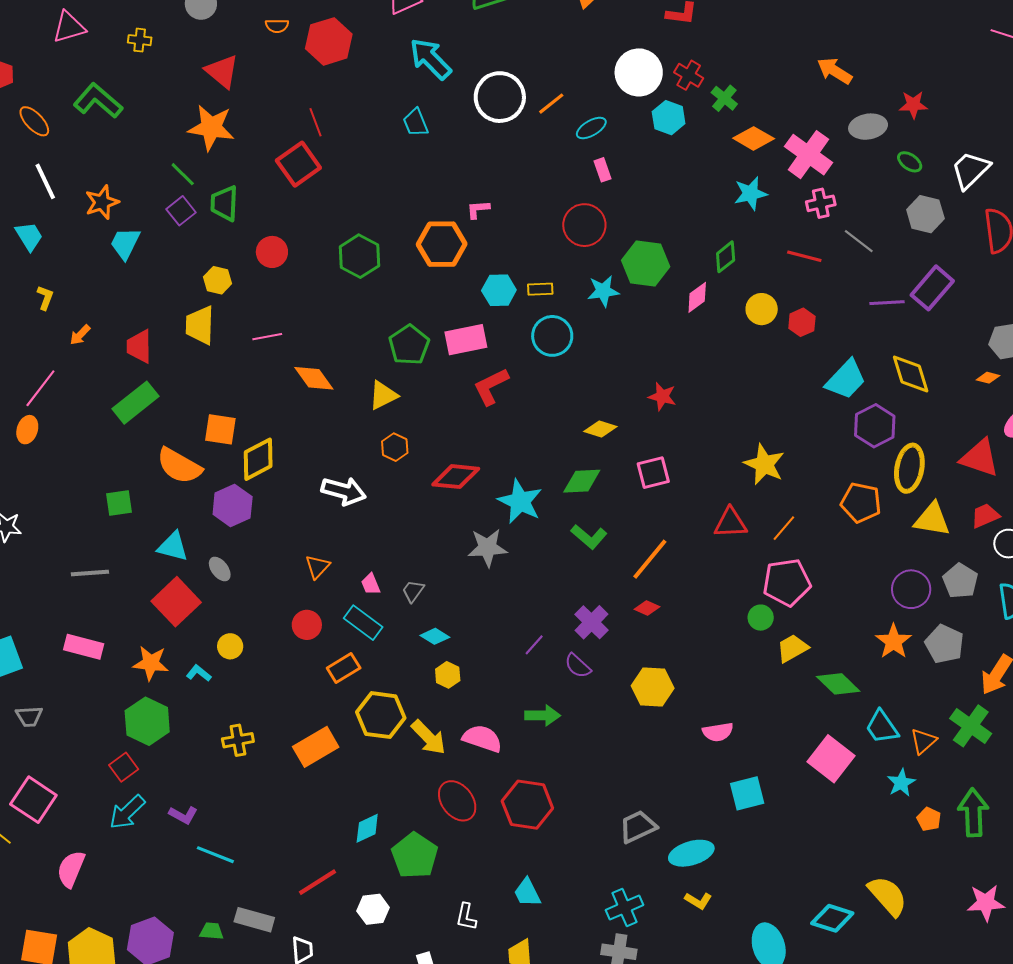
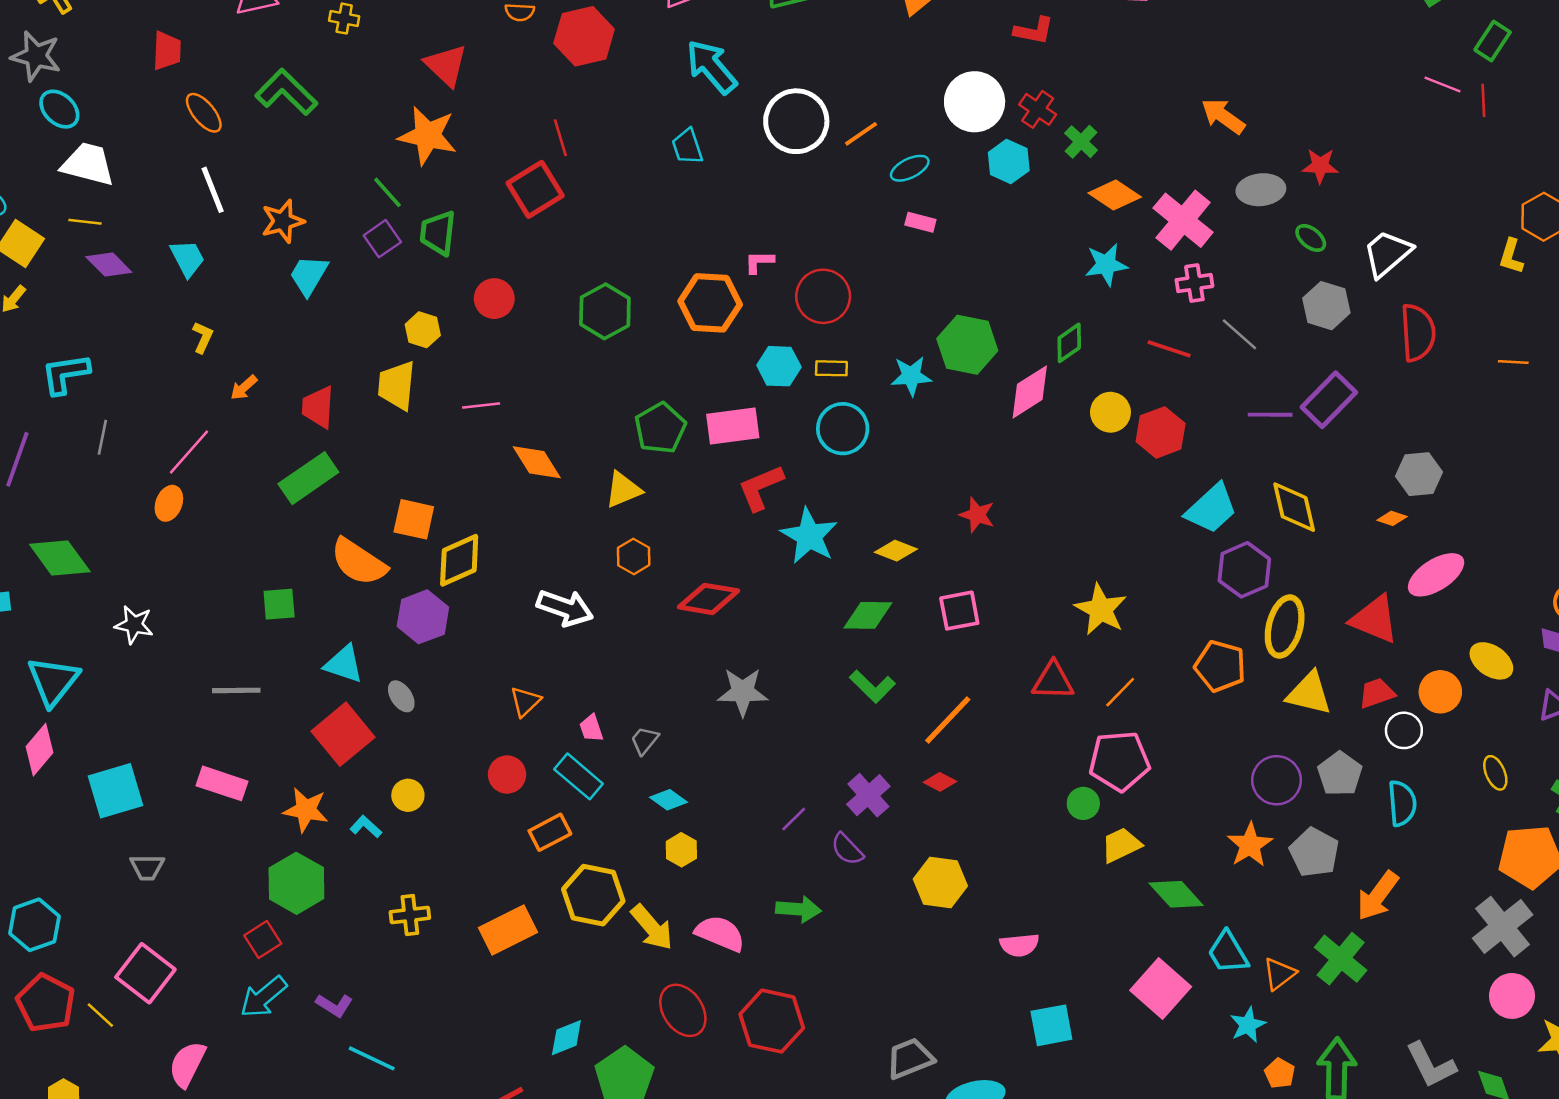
pink rectangle: (603, 170) -> (920, 222), turned -60
red circle: (584, 225) -> (823, 296), moved
pink diamond: (697, 297) -> (1030, 392), size x1.4
red hexagon: (802, 322) -> (1161, 432), size x1.4
cyan star: (520, 501) -> (809, 536), moved

